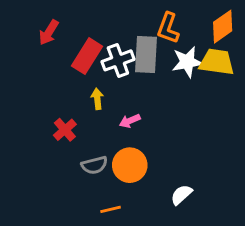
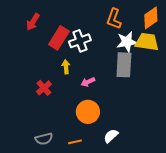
gray rectangle: (146, 55) -> (124, 65), moved
gray semicircle: (94, 165) -> (44, 139), moved
white semicircle: (181, 195) -> (111, 136), moved

